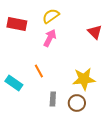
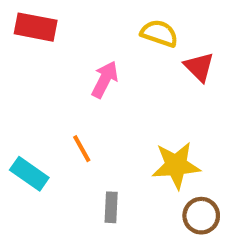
yellow semicircle: (51, 16) -> (159, 33), moved, turned 54
red rectangle: (17, 24) -> (36, 27), moved
brown circle: (77, 103) -> (201, 216), moved

